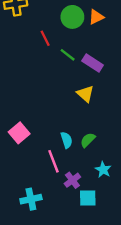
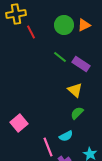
red line: (45, 38) -> (31, 32), moved
cyan semicircle: (66, 140) -> (66, 136), moved, turned 80
green semicircle: (88, 140) -> (77, 113), moved

